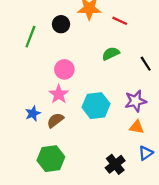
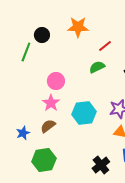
red line: (120, 21) -> (105, 46), moved, turned -64
black circle: (61, 24) -> (42, 35), moved
blue star: (33, 113) -> (23, 133), moved

